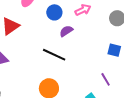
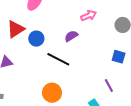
blue circle: (54, 12) -> (36, 39), moved

